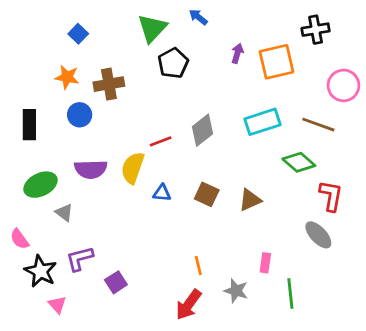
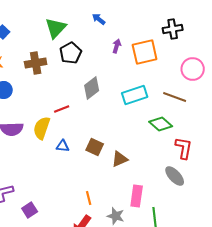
blue arrow: (198, 17) -> (99, 19), moved
brown cross: (109, 84) -> (36, 63), moved
gray diamond: (202, 130) -> (92, 88), moved
brown triangle: (250, 200) -> (120, 159), moved
pink rectangle: (265, 263) -> (137, 196), size x1.5

